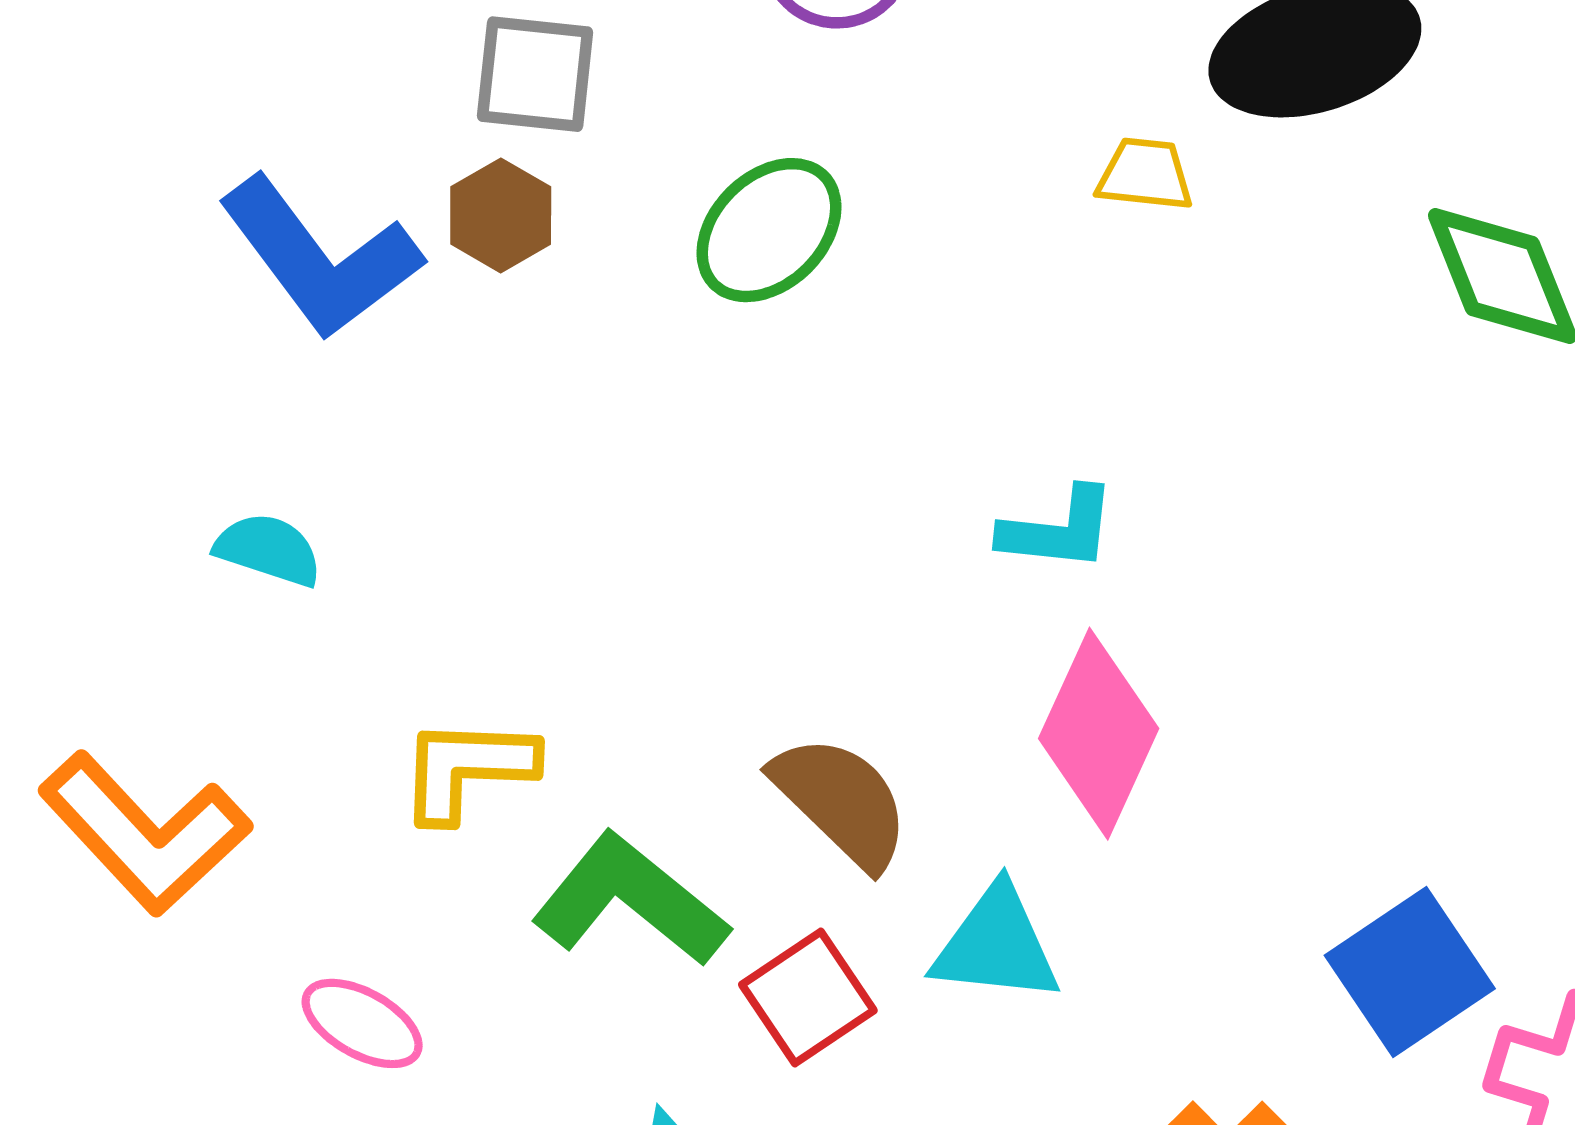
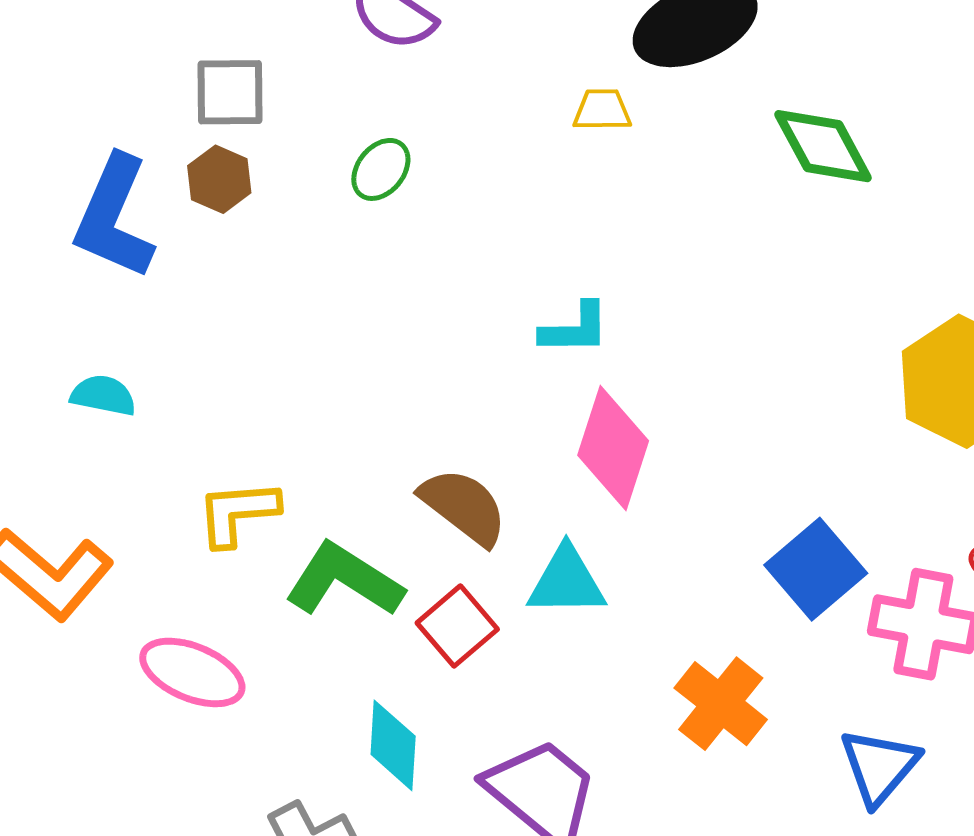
green ellipse: (769, 230) -> (381, 169), size x0.7
blue L-shape: (320, 258) -> (114, 217), turned 67
pink ellipse: (362, 1023) -> (192, 672), size x1.4

